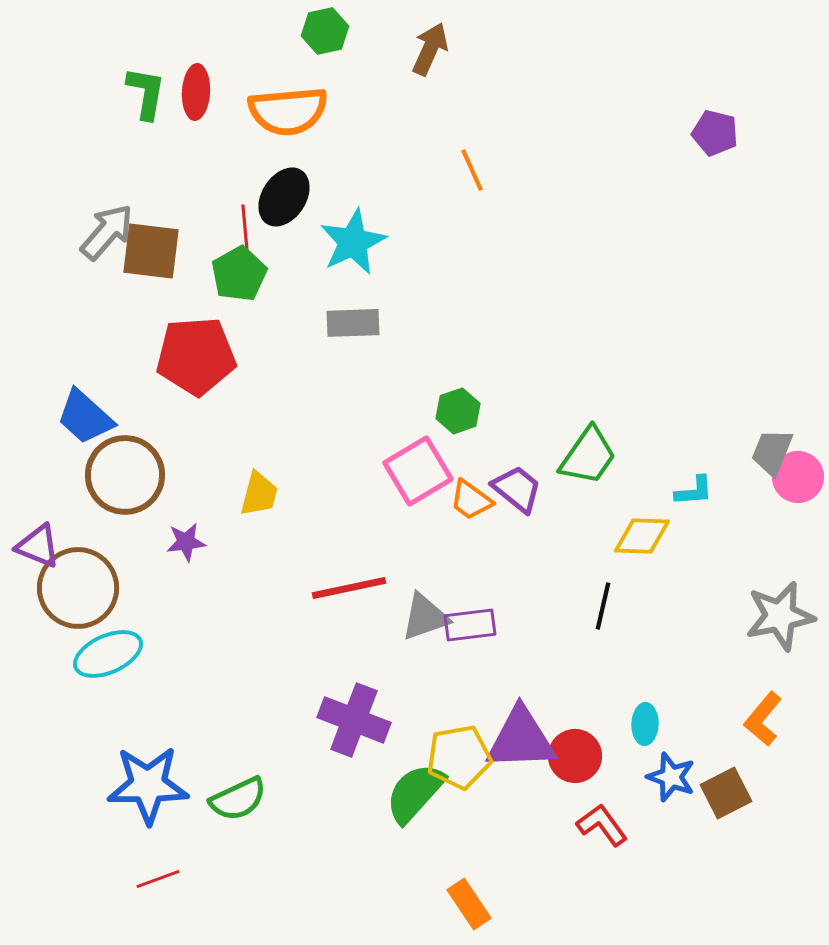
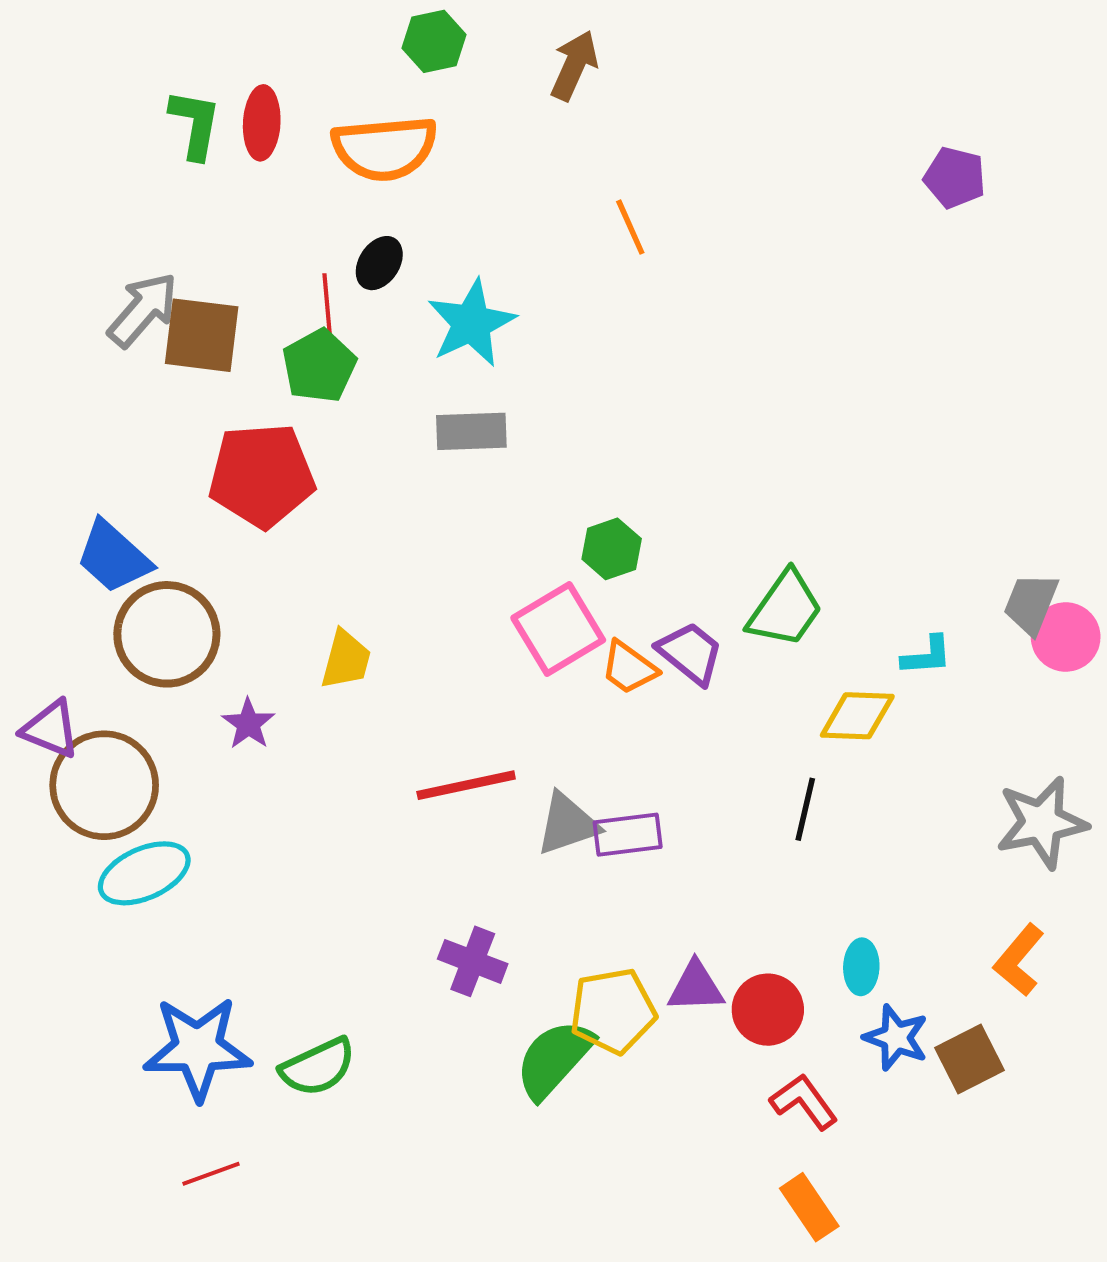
black ellipse: (284, 197) -> (379, 263), size x0.7
purple star: (186, 542) -> (248, 724), turned -30
purple cross: (354, 720) -> (473, 961), size x0.7
purple triangle: (521, 739) -> (696, 987), size x0.6
orange rectangle: (469, 904) -> (809, 1207), moved

